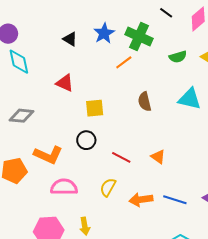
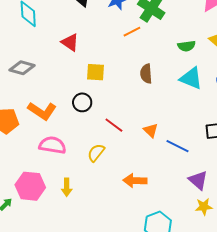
green semicircle: (178, 57) -> (186, 46), moved
orange arrow: (141, 200) -> (135, 181), moved
blue line: (175, 200) -> (177, 146), moved

